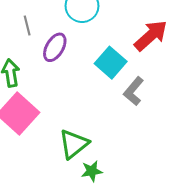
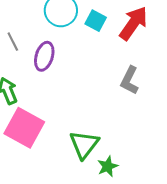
cyan square: (111, 63) -> (96, 21), moved, size x0.7

